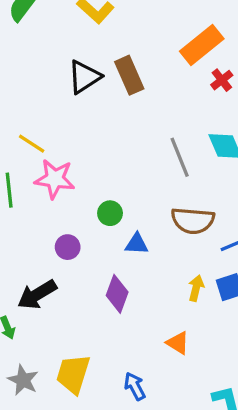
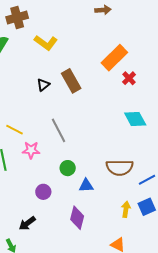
black triangle: (84, 77) -> (43, 85), size x0.6
gray line: (180, 157) -> (59, 130), moved
pink star: (55, 179) -> (31, 150), size x0.7
black arrow: (37, 295) -> (27, 223), size x0.7

